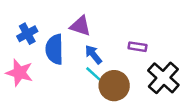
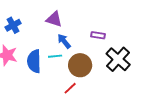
blue semicircle: (54, 49) -> (34, 61), moved
cyan line: (93, 74) -> (55, 56), moved, turned -48

